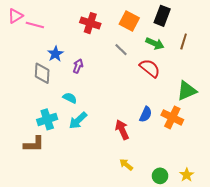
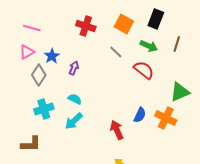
pink triangle: (15, 16) -> (27, 52), moved
gray diamond: (42, 73) -> (39, 75), turned 30
cyan semicircle: (70, 98) -> (75, 99), moved
cyan cross: (47, 119) -> (44, 109), moved

